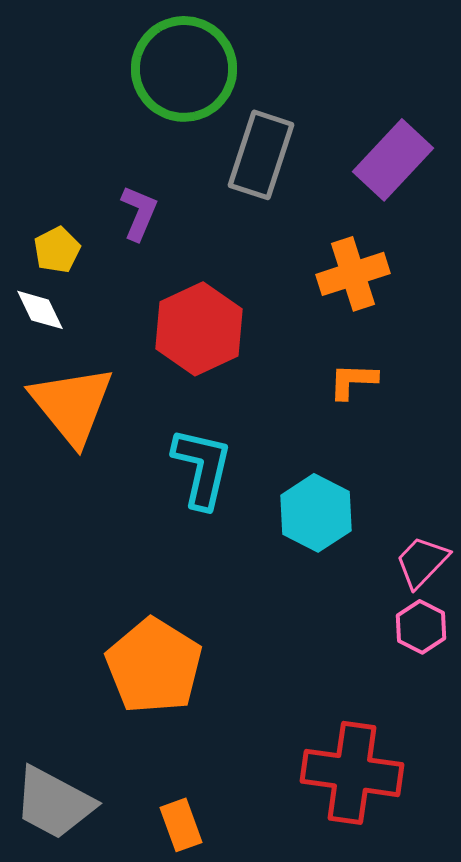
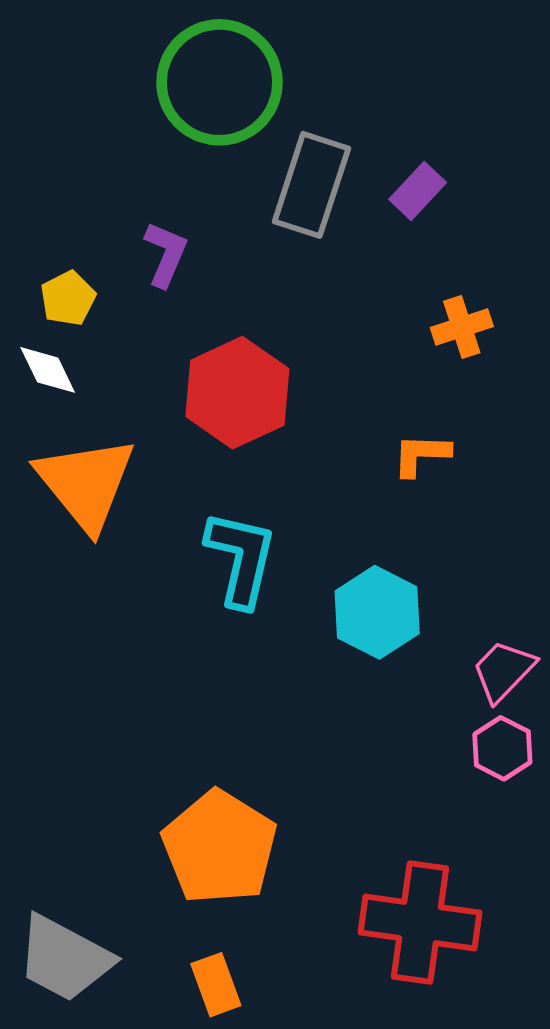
purple rectangle: (393, 160) -> (418, 191), moved, size x0.6
orange cross: (353, 274) -> (462, 327), moved, size x0.7
orange pentagon: (154, 666) -> (220, 847), moved

